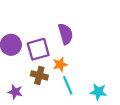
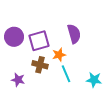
purple semicircle: (66, 34) -> (74, 34), moved

